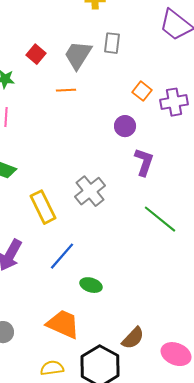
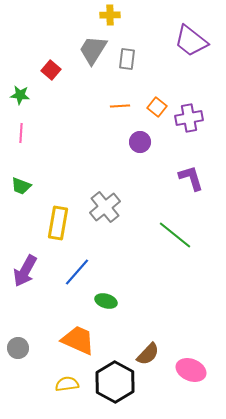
gray trapezoid: (78, 55) -> (93, 50), moved
orange line: (66, 90) -> (120, 106), moved
purple L-shape: (144, 162) -> (191, 178), moved, turned -36
yellow rectangle: (43, 207) -> (58, 223), turned 36

